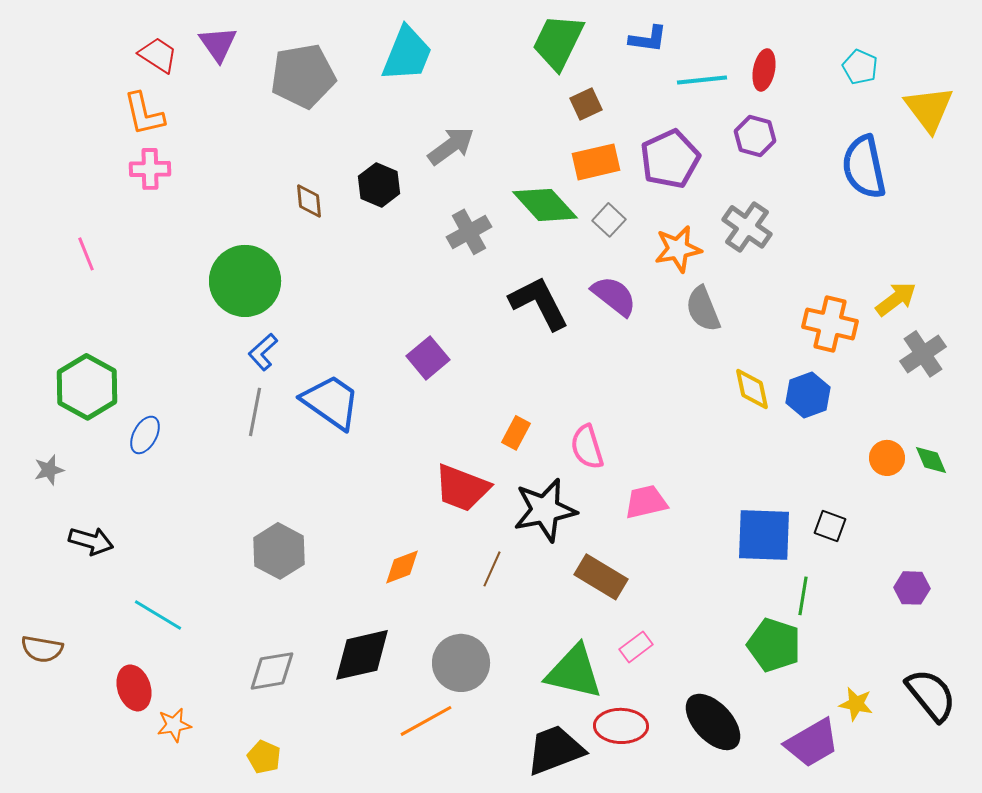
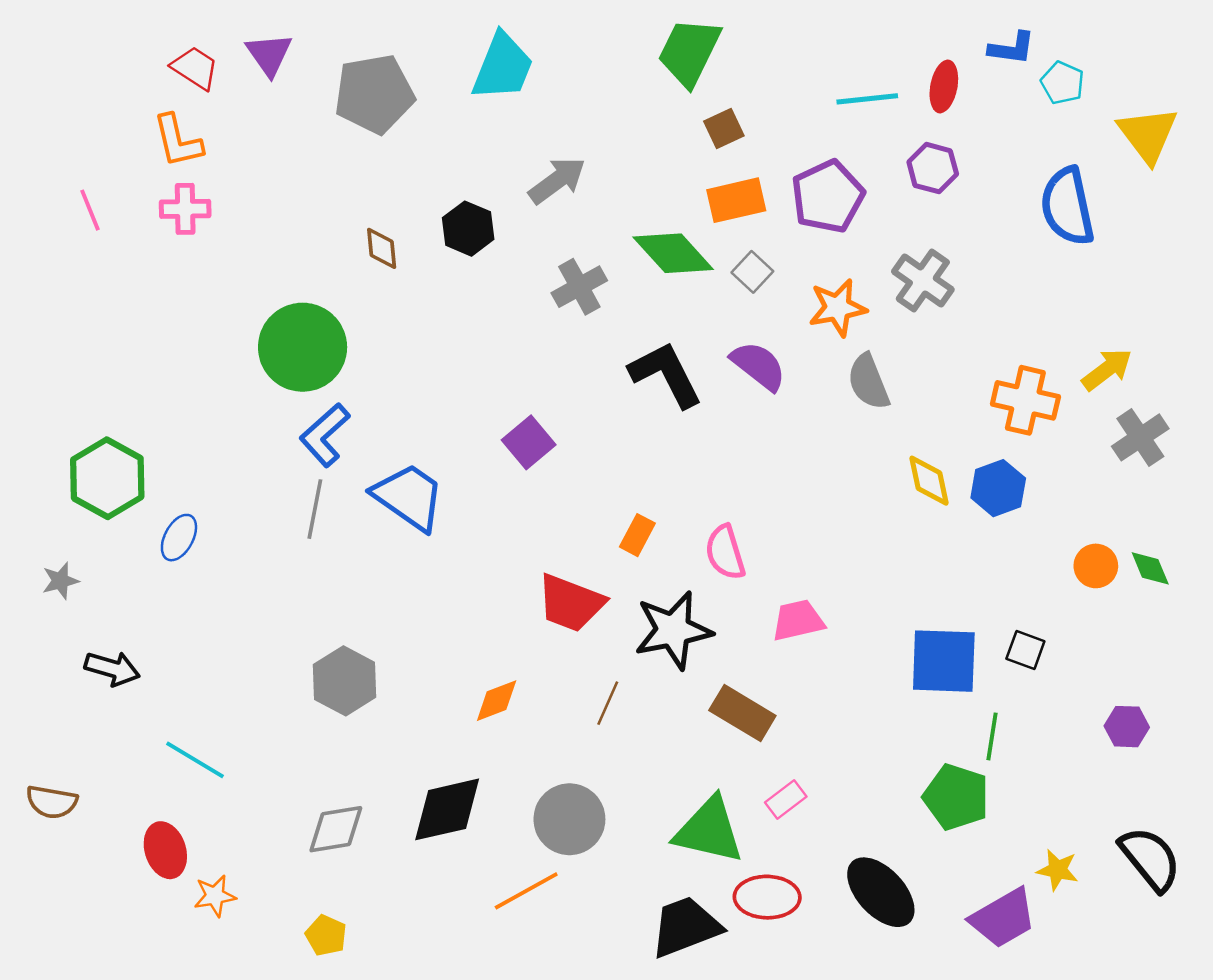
blue L-shape: (648, 39) -> (1012, 48), moved
pink line: (86, 254) -> (90, 210), moved
blue L-shape: (263, 352) -> (325, 435), size x1.4

